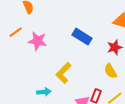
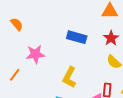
orange line: (16, 32) -> (15, 75), moved

